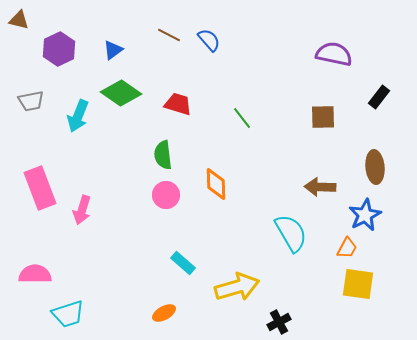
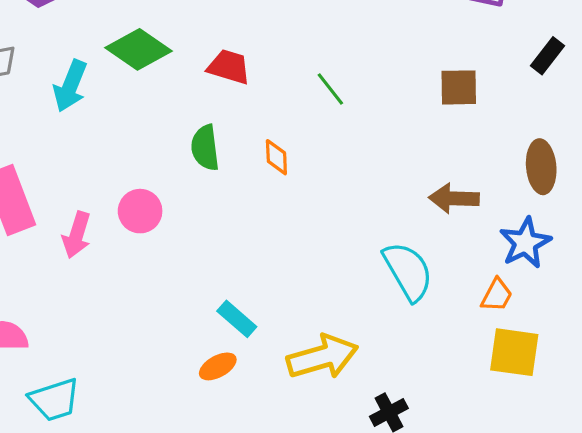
orange diamond: (216, 184) -> (276, 157), moved, size x0.7
pink circle: (166, 195) -> (140, 211), moved
orange ellipse: (164, 313) -> (218, 366), moved

